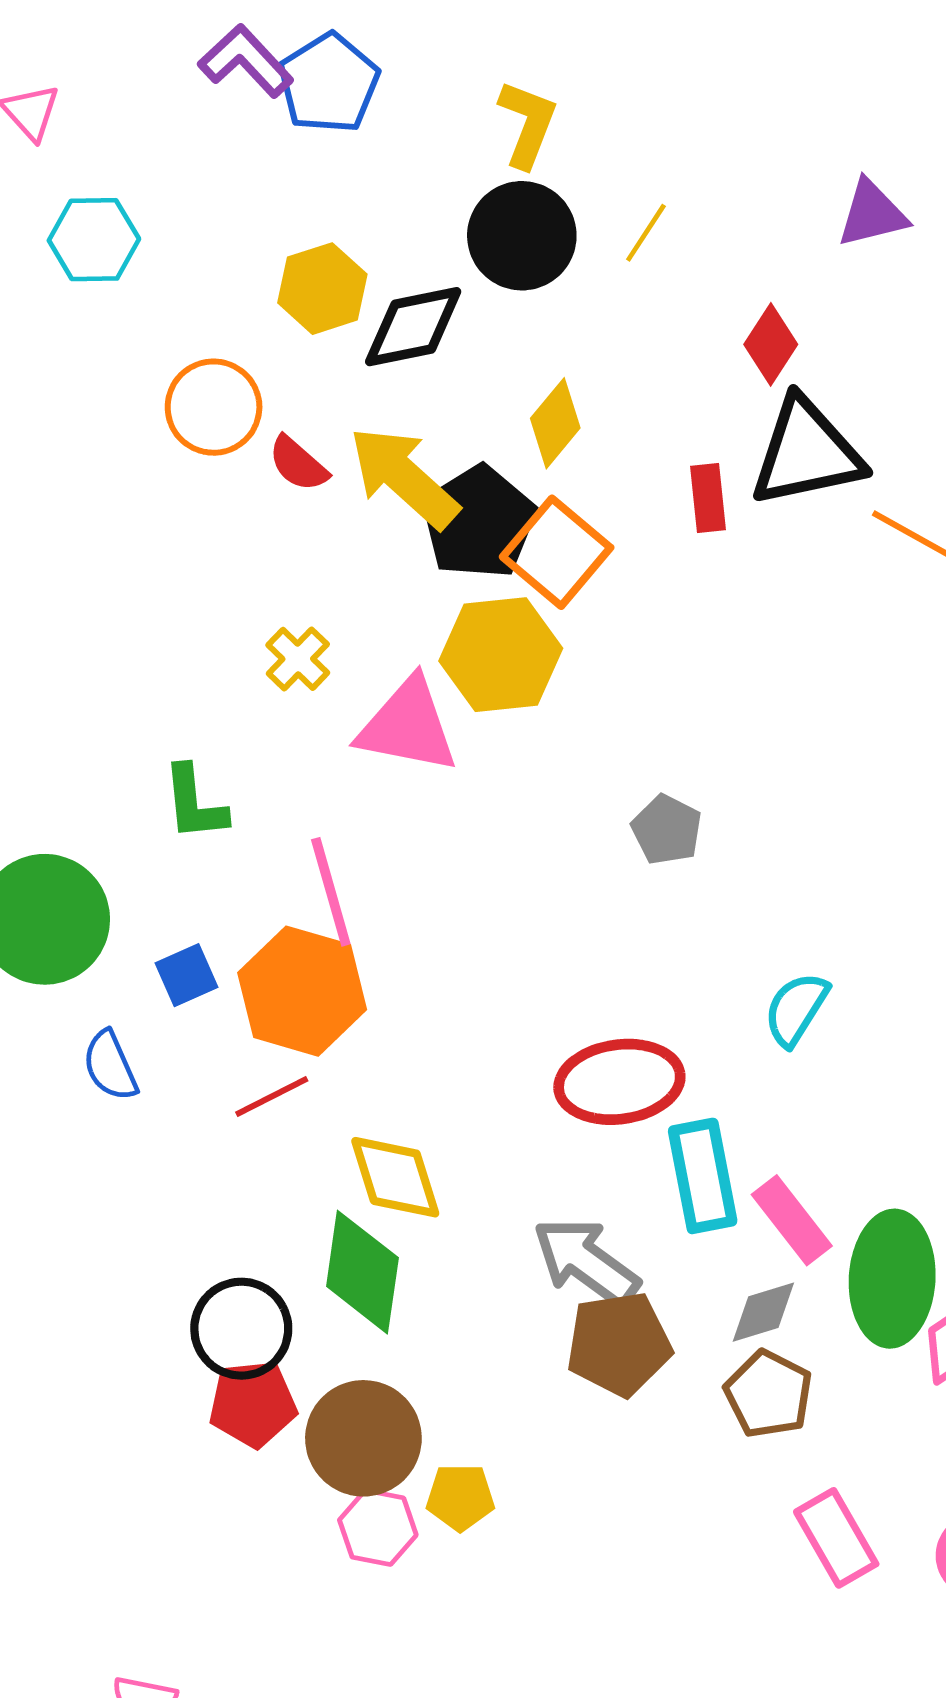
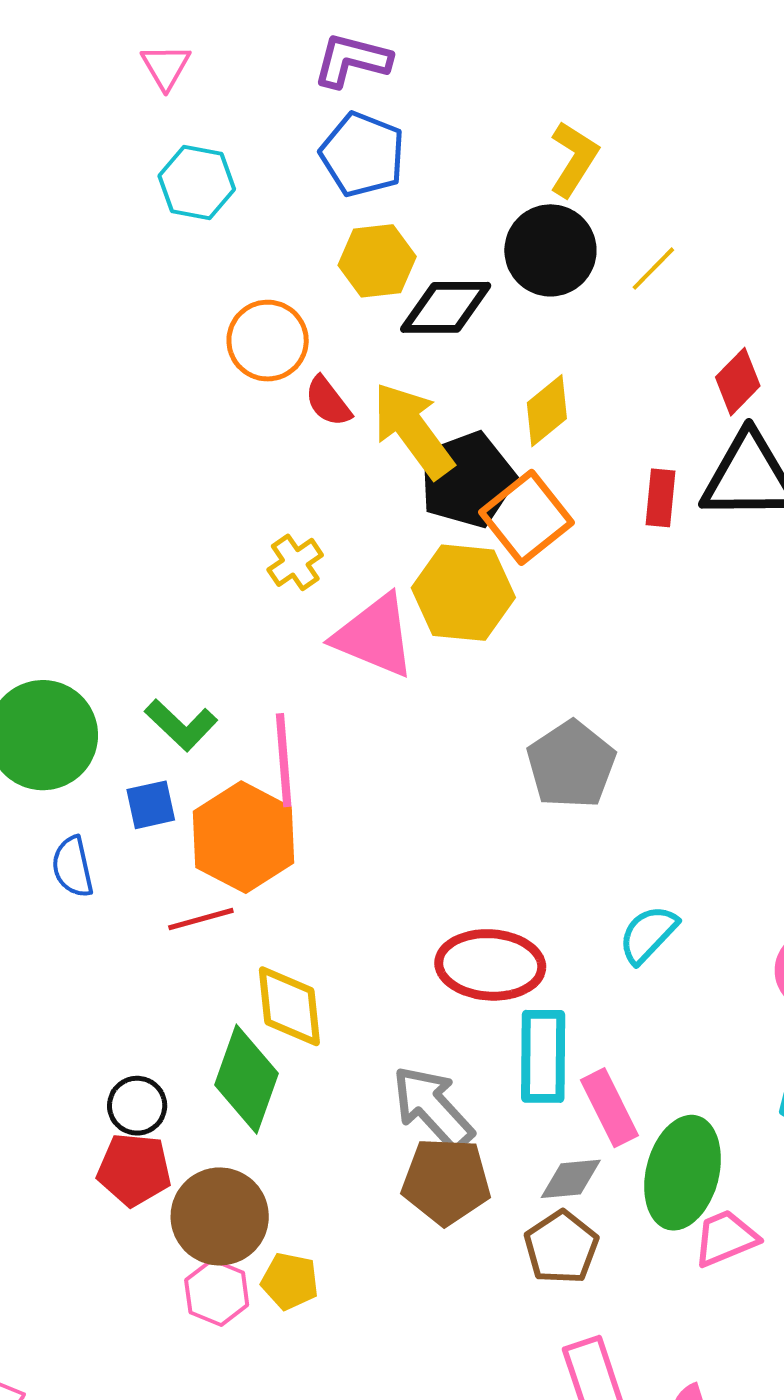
purple L-shape: (246, 61) -> (352, 60), turned -44
blue pentagon: (329, 83) -> (362, 154), moved, turned -30
green L-shape: (194, 803) -> (181, 725), moved, turned -52
gray pentagon: (667, 830) -> (571, 765), size x1.5
black circle: (241, 1329) -> (137, 1106), size x0.7

